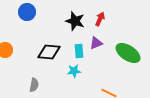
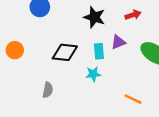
red arrow: (100, 19) -> (133, 15), moved, turned 48

